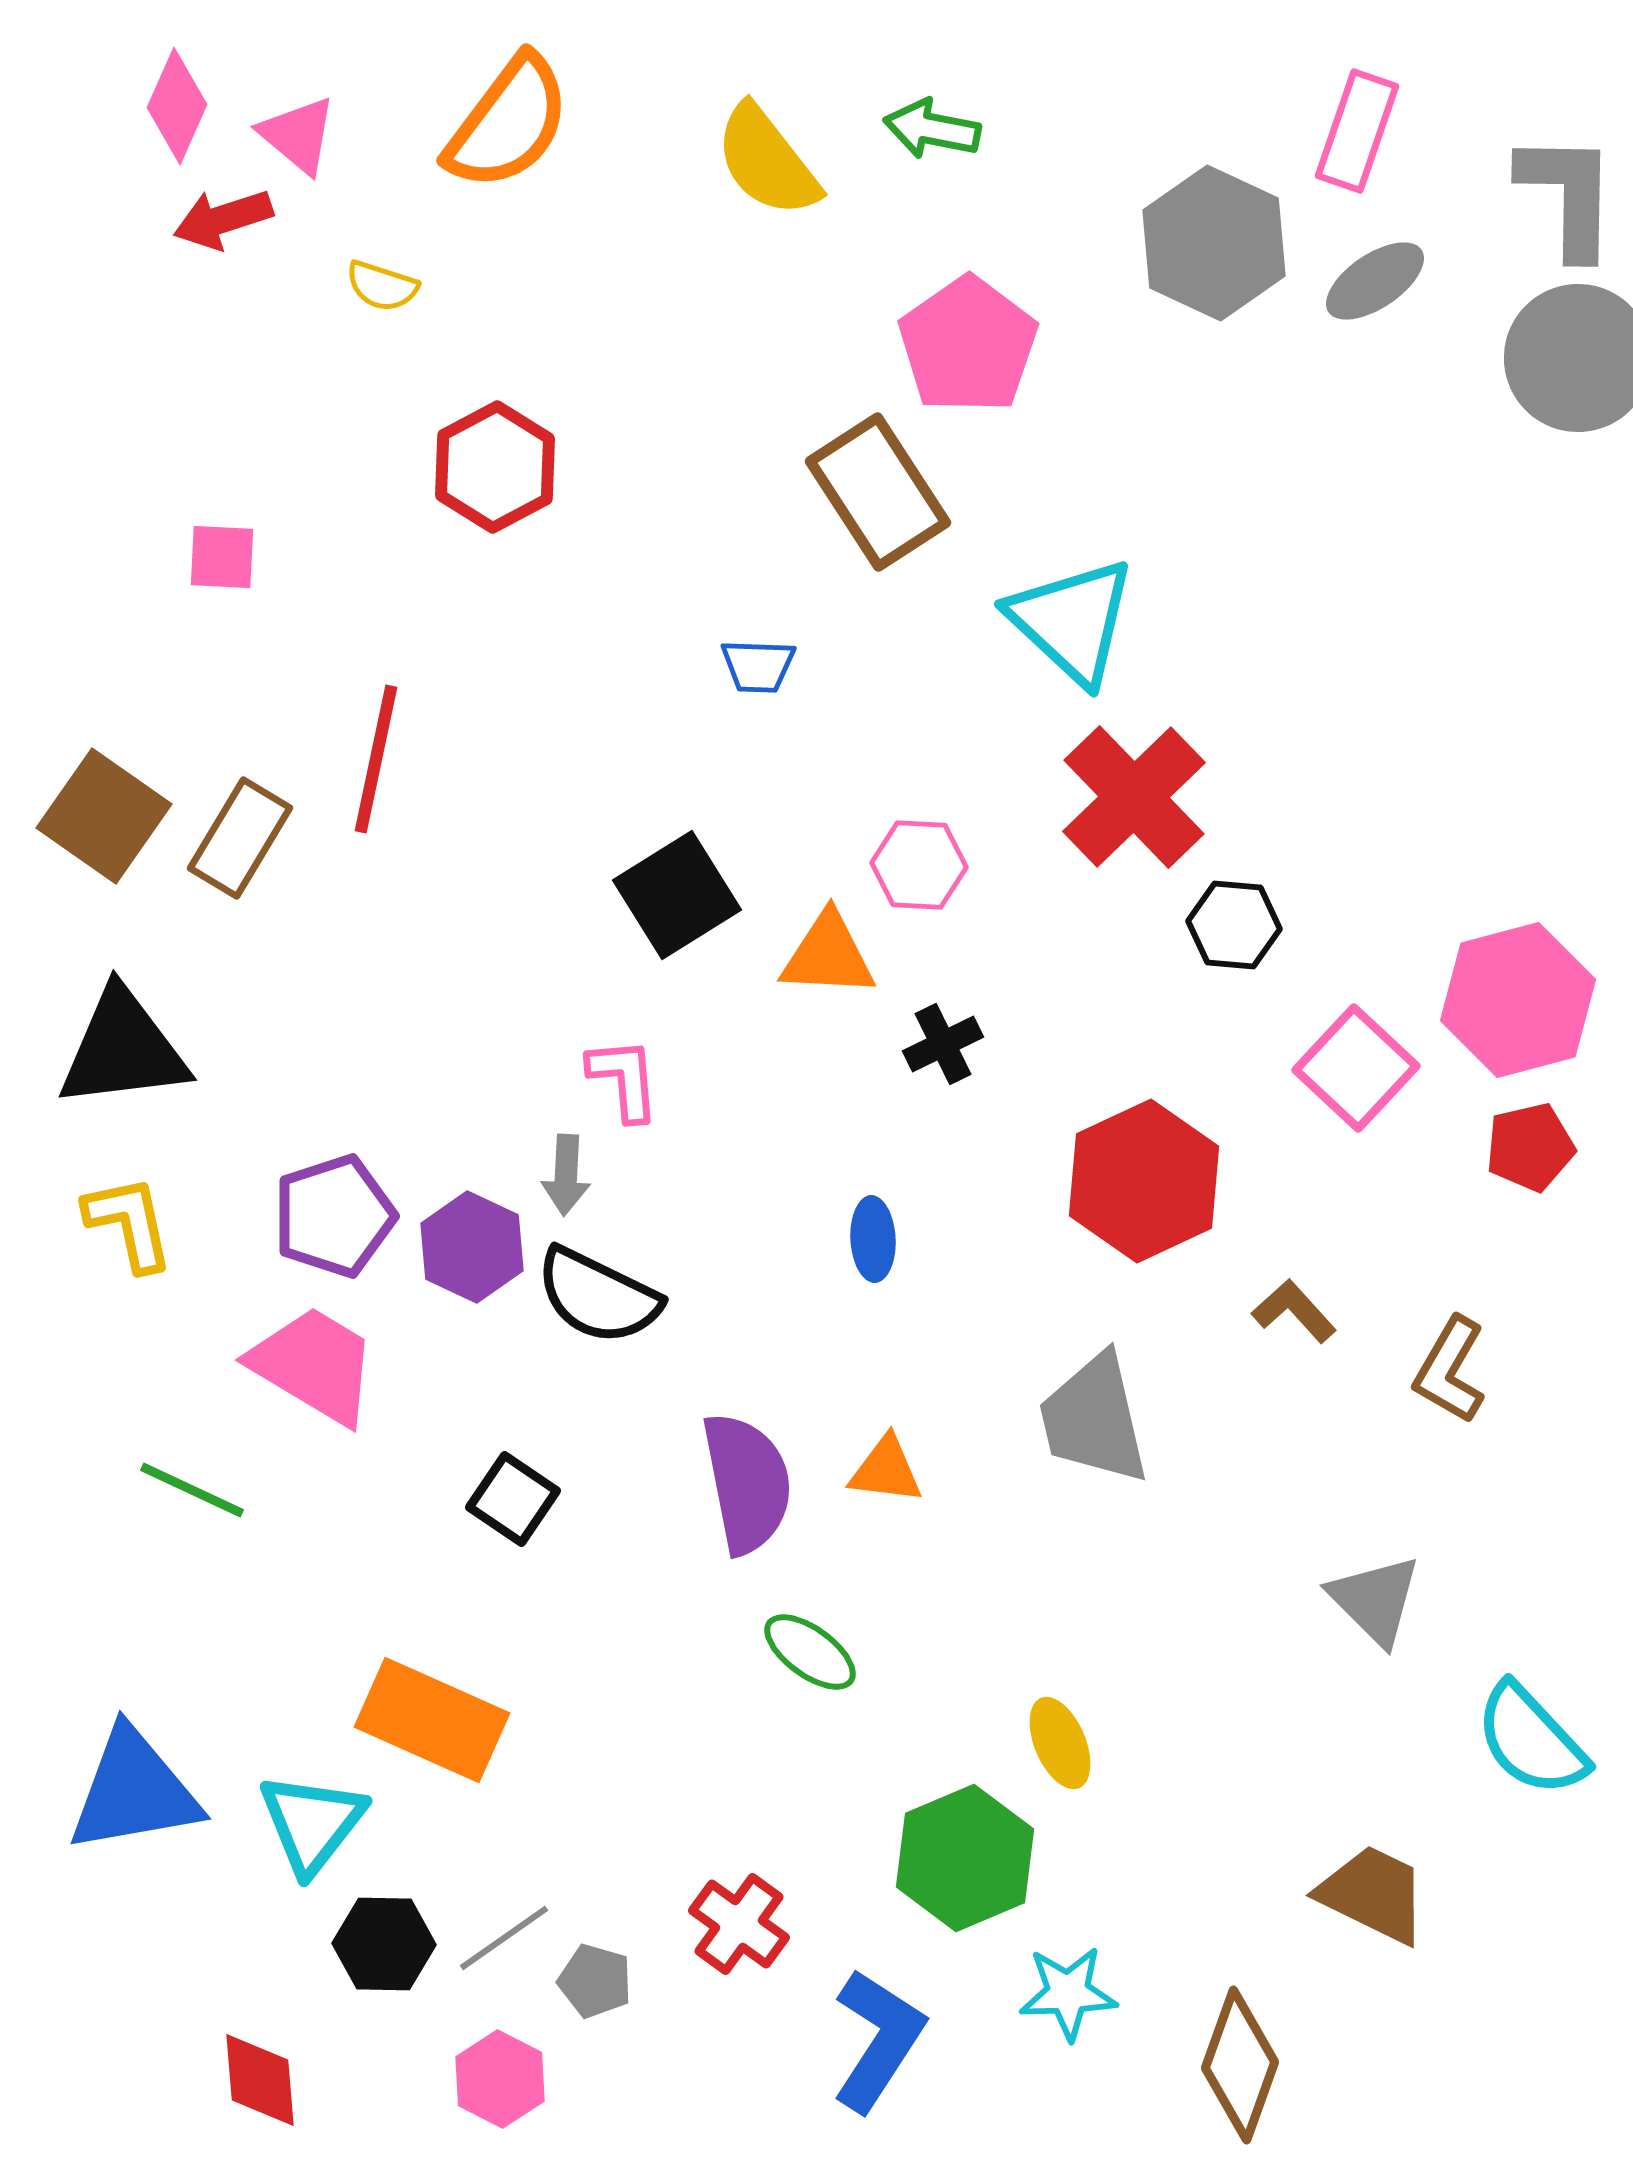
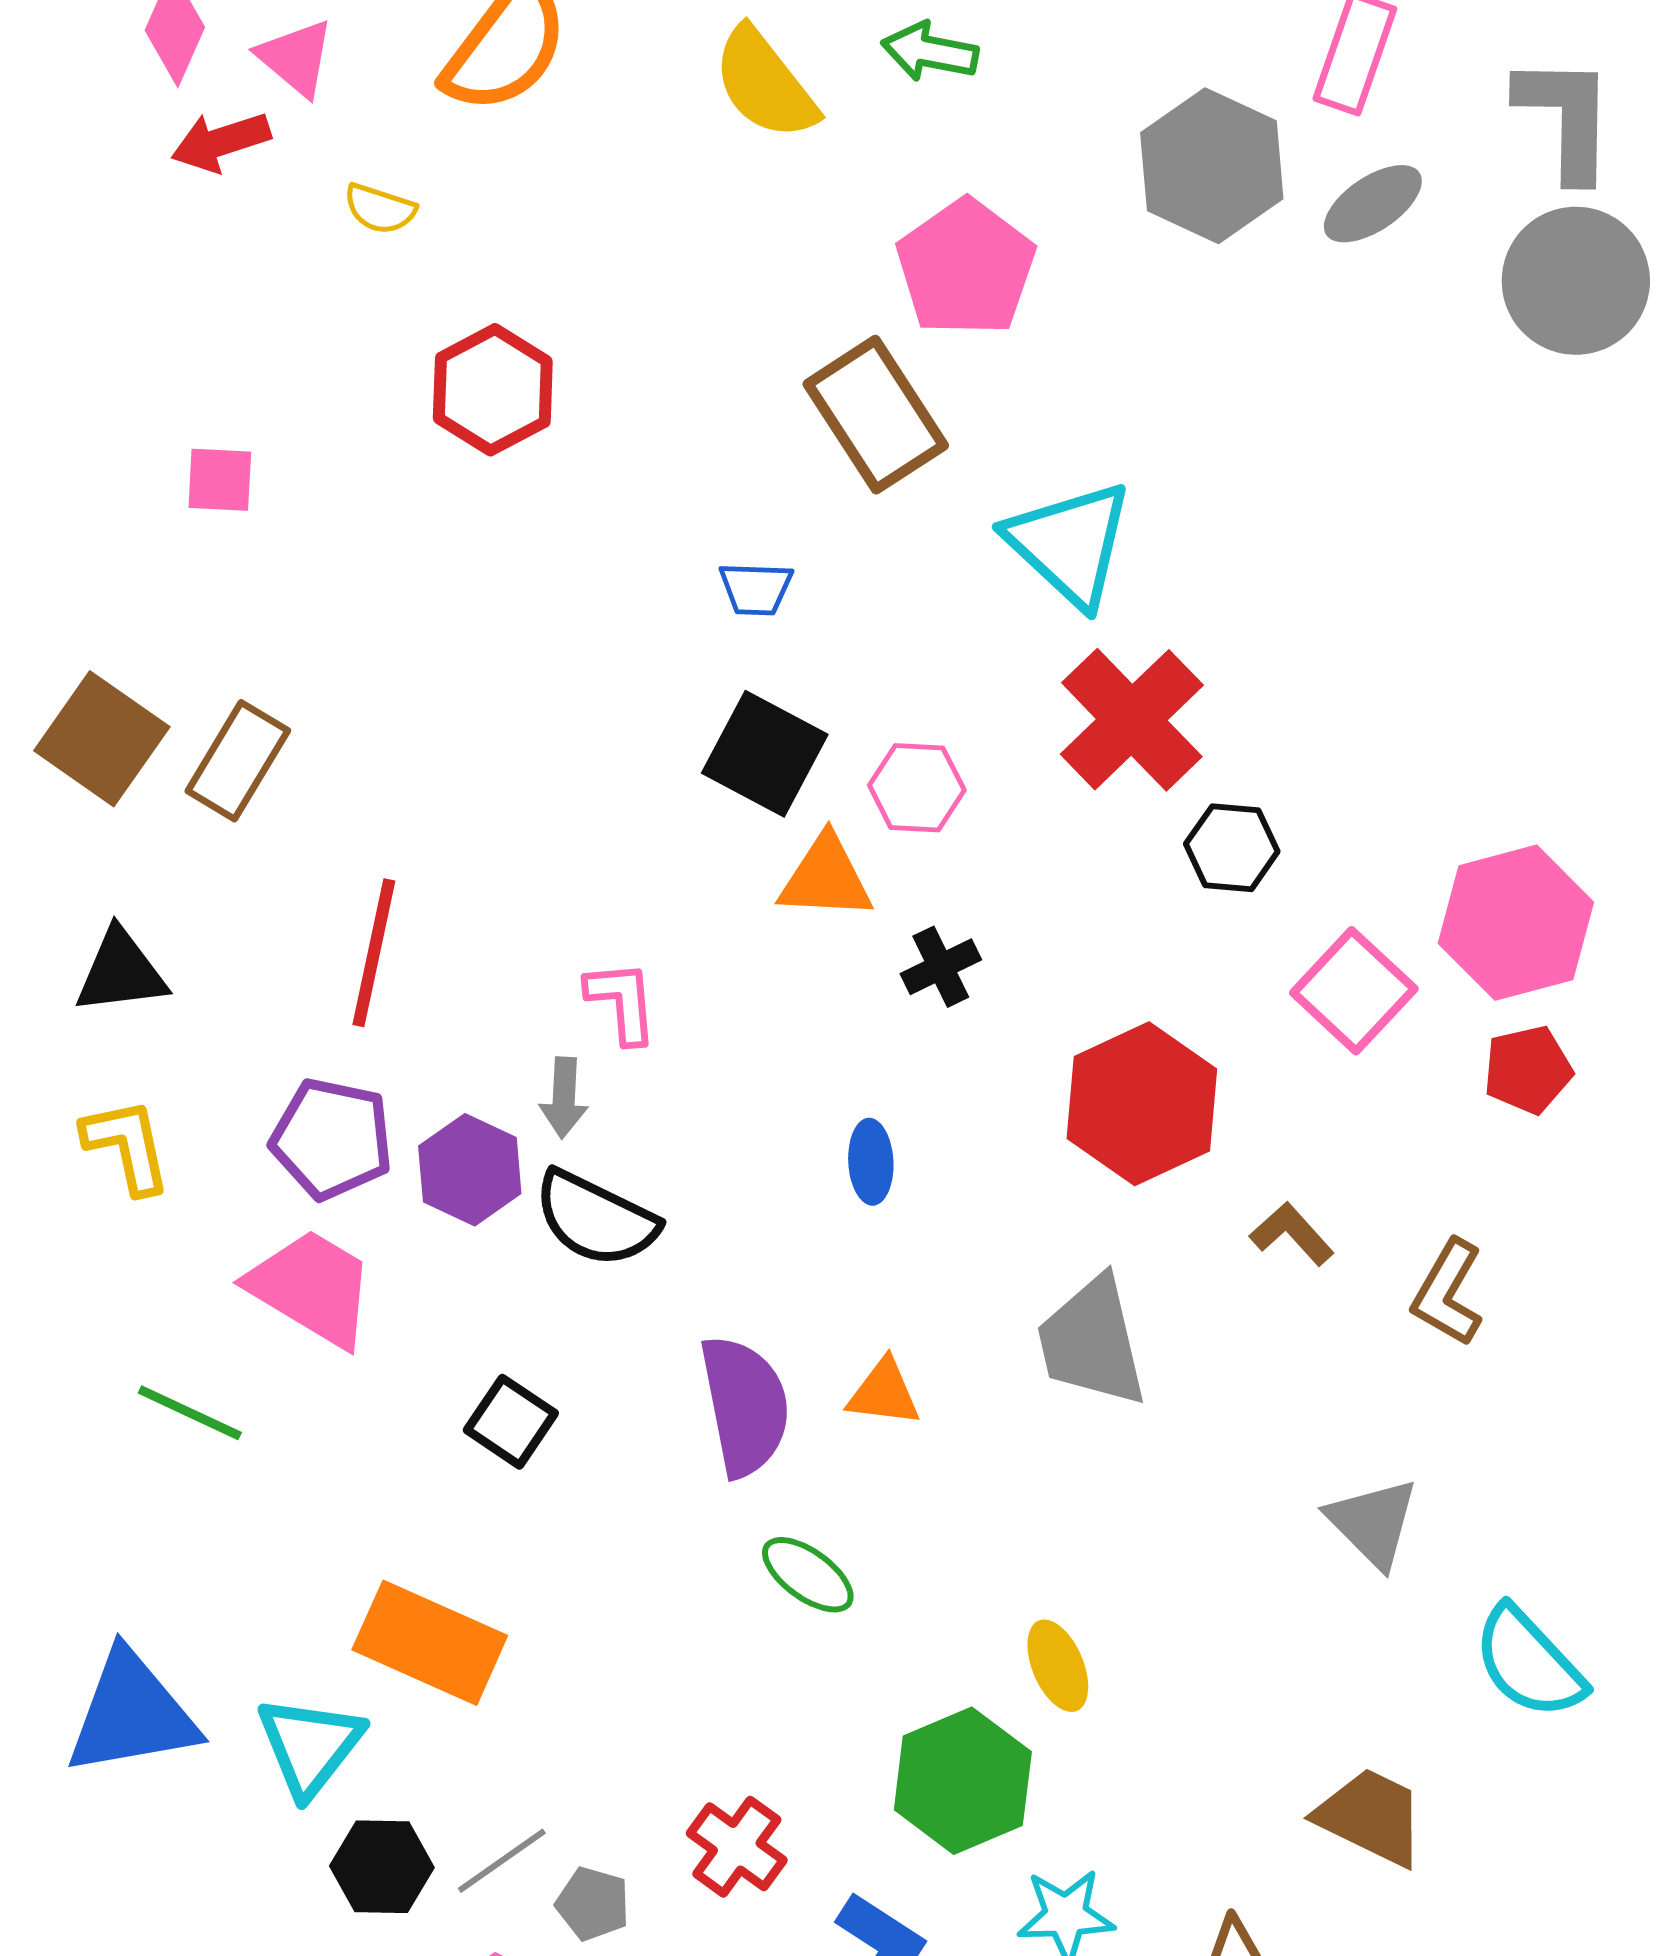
red line: (376, 759) -> (374, 953), moved
black square: (677, 895) -> (765, 754), moved, turned -30
black triangle: (123, 1049) -> (121, 972), size x0.7
purple pentagon: (334, 1216) -> (332, 1139), turned 30

